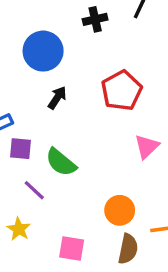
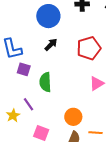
green semicircle: (61, 162) -> (45, 82), turned 36
purple line: (34, 190) -> (29, 104), moved

